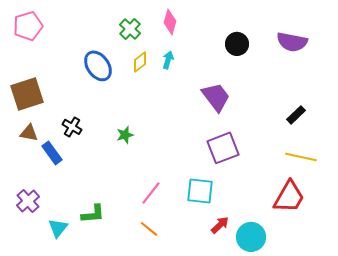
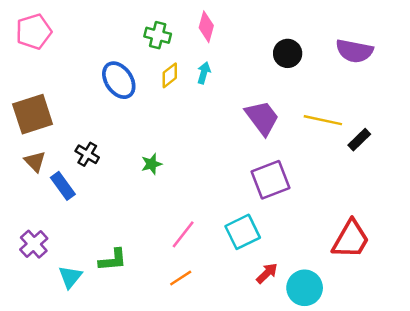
green cross: (130, 29) -> (158, 35), turned -30
brown triangle: (29, 133) -> (35, 162), turned 36
yellow line: (301, 157) -> (323, 120), moved
cyan square: (200, 191) -> (243, 232), turned -32
orange line: (149, 229) -> (181, 278), turned -72

